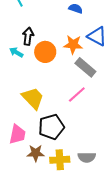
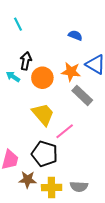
pink line: (77, 95) -> (65, 131), moved
yellow trapezoid: (33, 98) -> (43, 114), moved
black pentagon: (51, 127) -> (45, 154), turned 30

